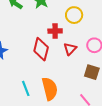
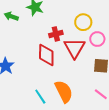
yellow circle: (74, 15) -> (83, 22), moved
red triangle: (70, 49) -> (75, 48), size x1.6

